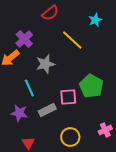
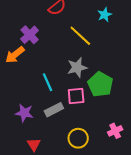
gray star: (45, 64) -> (77, 67), moved
cyan line: (29, 88) -> (48, 82), moved

